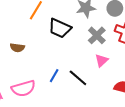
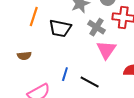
pink triangle: (102, 61) -> (106, 50), size x1.5
black line: (78, 78) -> (90, 82), moved

